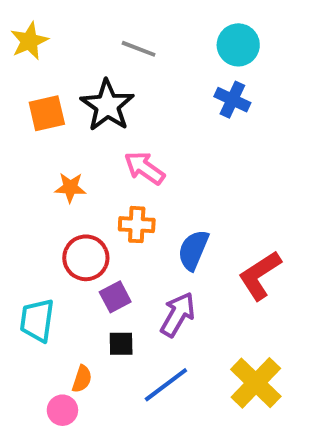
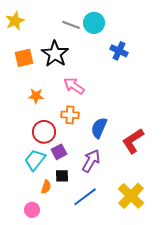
cyan circle: (238, 45) -> (94, 23), moved
cyan trapezoid: (37, 320) -> (35, 160), moved, turned 30
orange semicircle: (82, 379) -> (46, 187), moved

